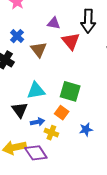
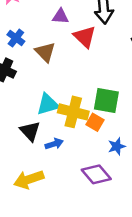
green square: (70, 91) -> (106, 100), moved
orange square: (62, 113) -> (95, 122), moved
yellow cross: (51, 133) -> (73, 112), moved, size x1.6
purple diamond: (36, 153) -> (96, 174), moved

